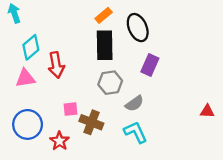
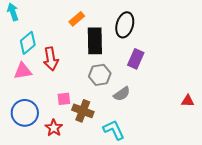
orange rectangle: (104, 15) -> (77, 19), moved
black ellipse: (138, 28) -> (125, 25), turned 40
cyan L-shape: (136, 132) -> (114, 130), moved

